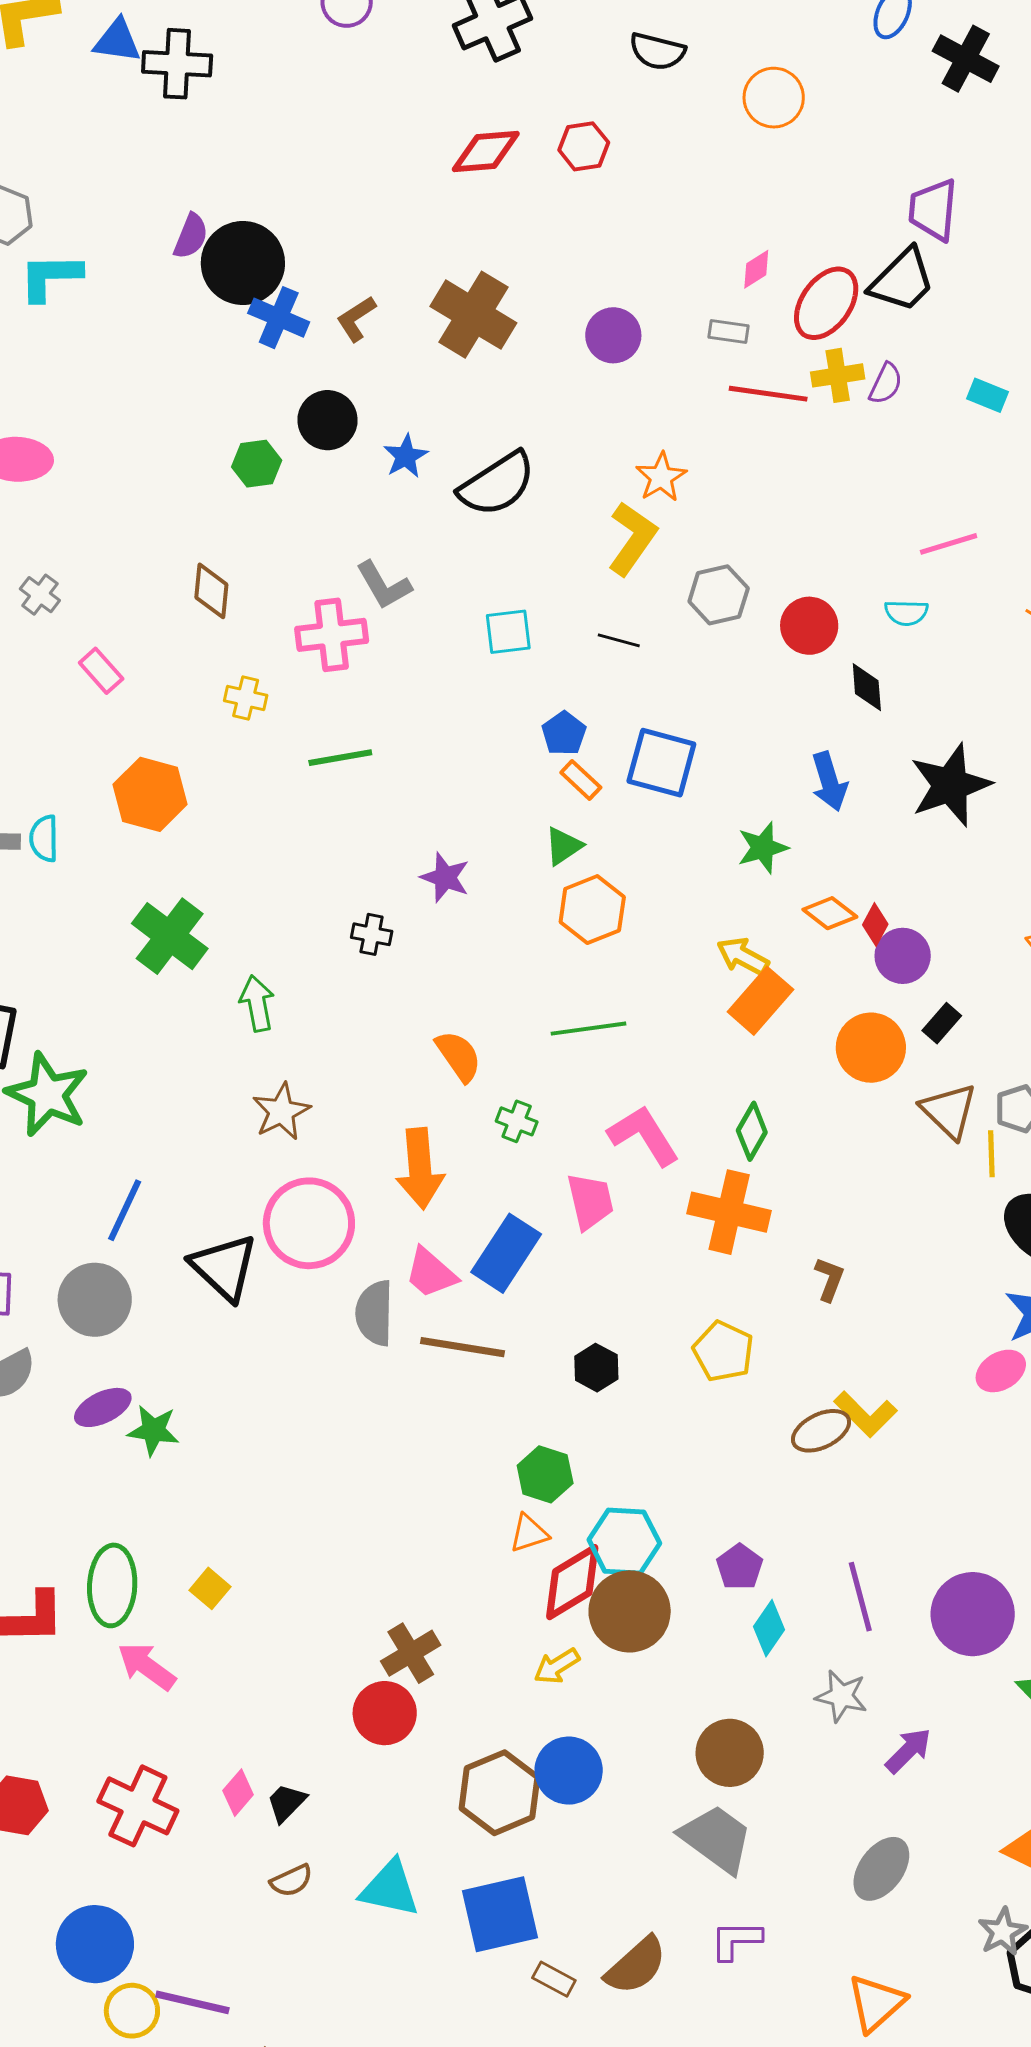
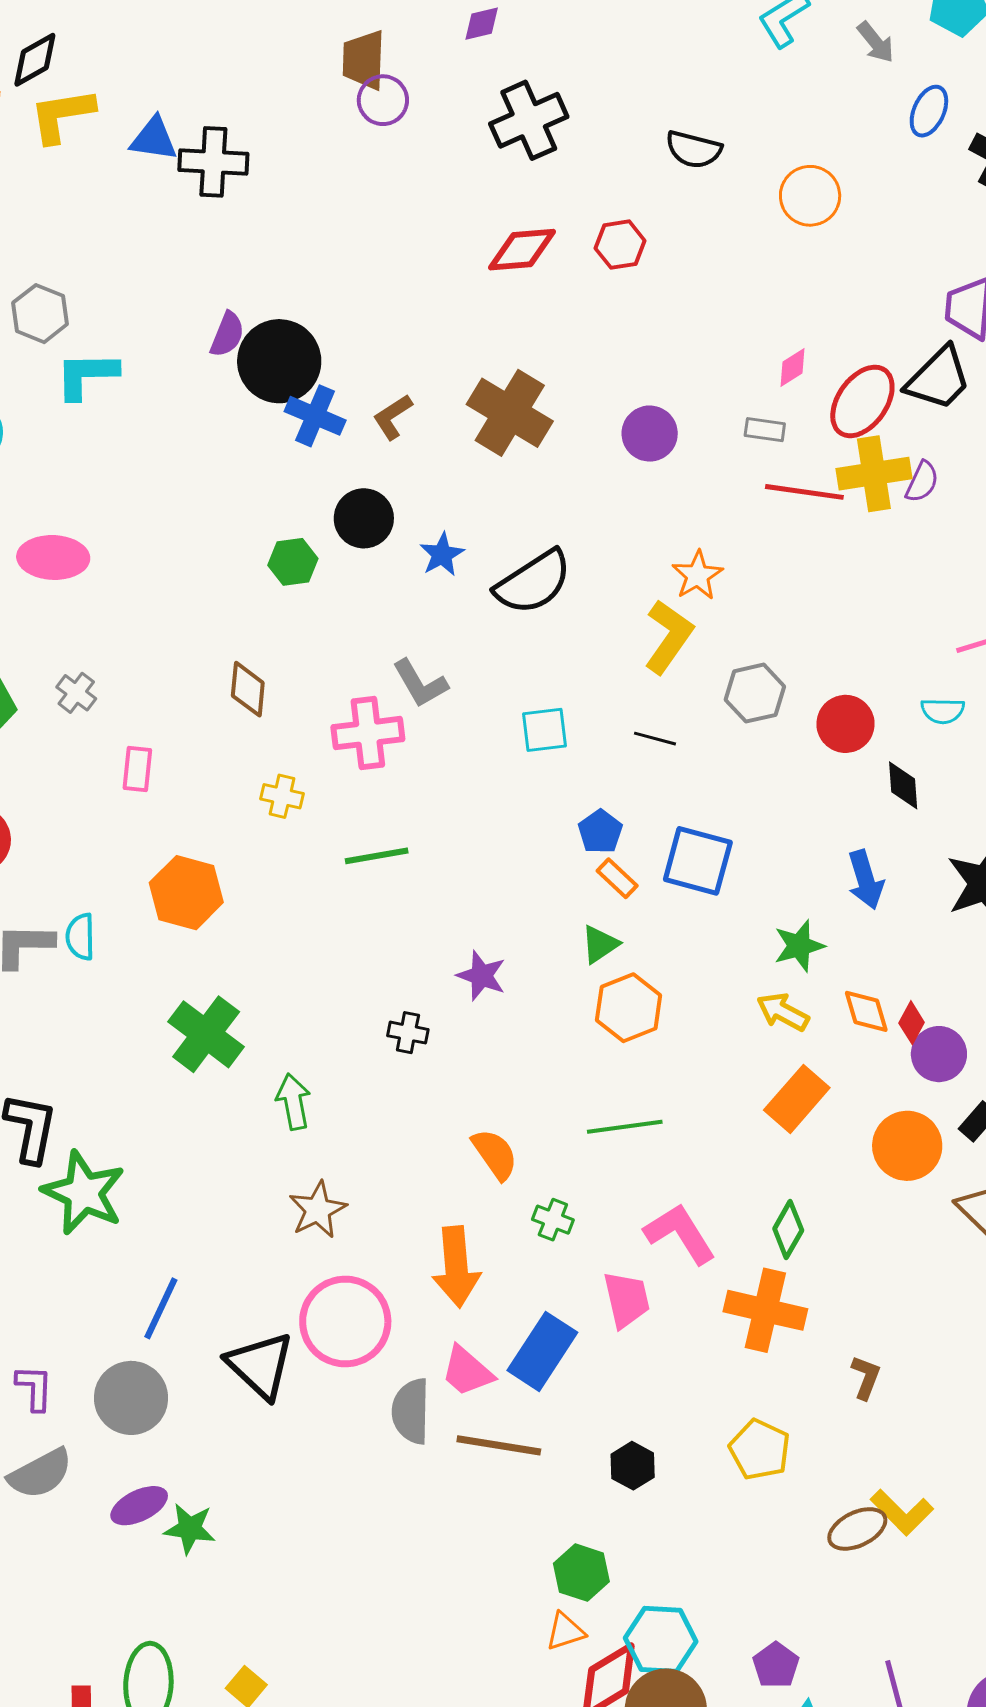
yellow cross: (838, 375) -> (874, 474), size x1.4
pink rectangle: (101, 671) -> (137, 769), turned 48
orange diamond: (830, 913) -> (866, 1011), turned 36
yellow arrow: (743, 956) -> (783, 1012), moved

